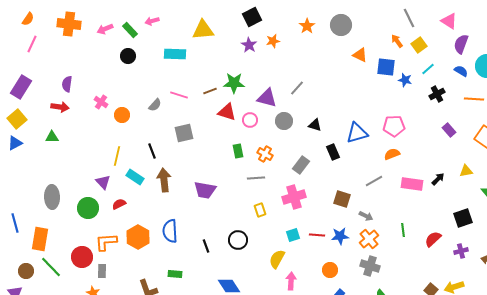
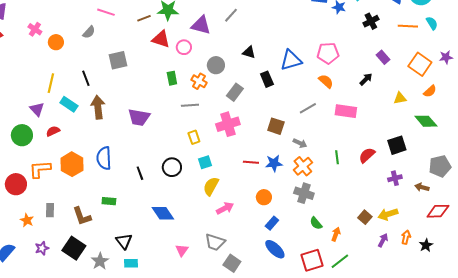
pink line: (179, 95) -> (106, 12), moved
gray circle: (284, 121) -> (216, 65), moved
orange semicircle: (392, 154) -> (326, 81), turned 63
black arrow: (438, 179) -> (366, 79), moved
cyan square: (293, 235) -> (205, 162), moved
red semicircle: (433, 239) -> (367, 155), moved
gray rectangle: (102, 271) -> (50, 210), moved
pink arrow: (291, 281) -> (225, 208), turned 60

